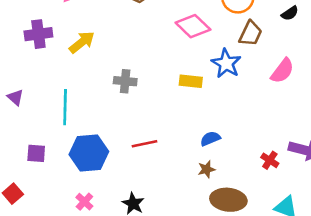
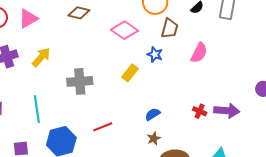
blue star: (226, 63) -> (155, 55), size x0.7
gray cross: (125, 81) -> (80, 81), size x1.4
yellow rectangle: (191, 81) -> (130, 73), turned -48
red cross: (270, 160) -> (200, 111), moved

